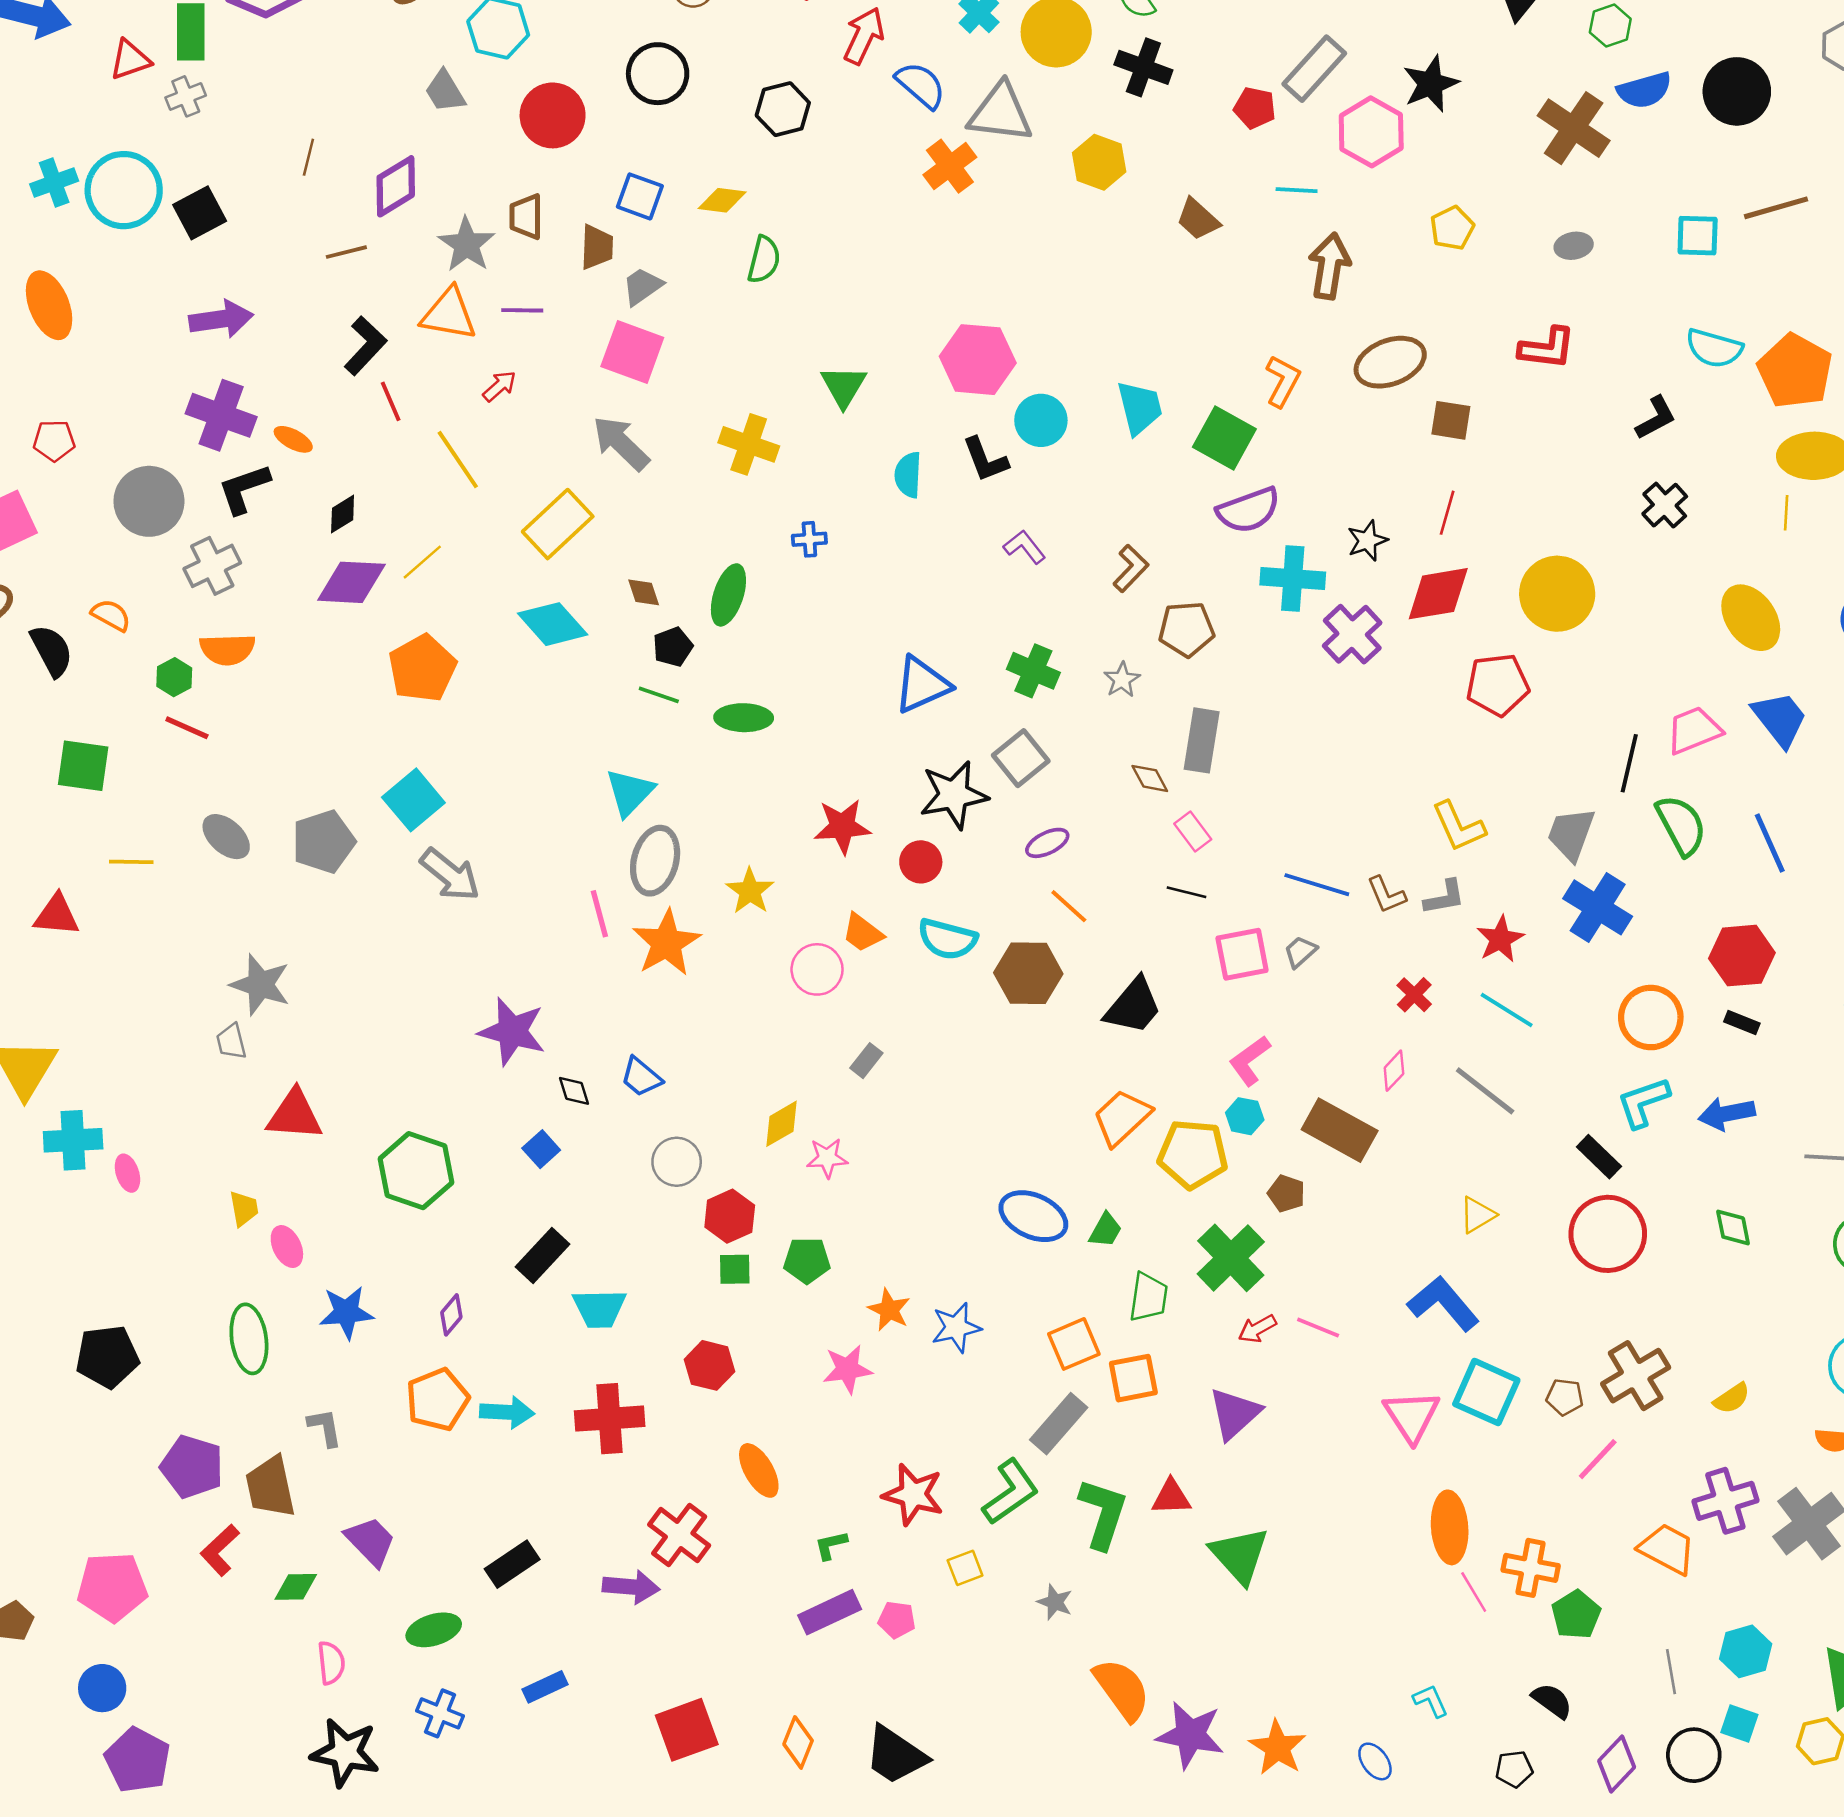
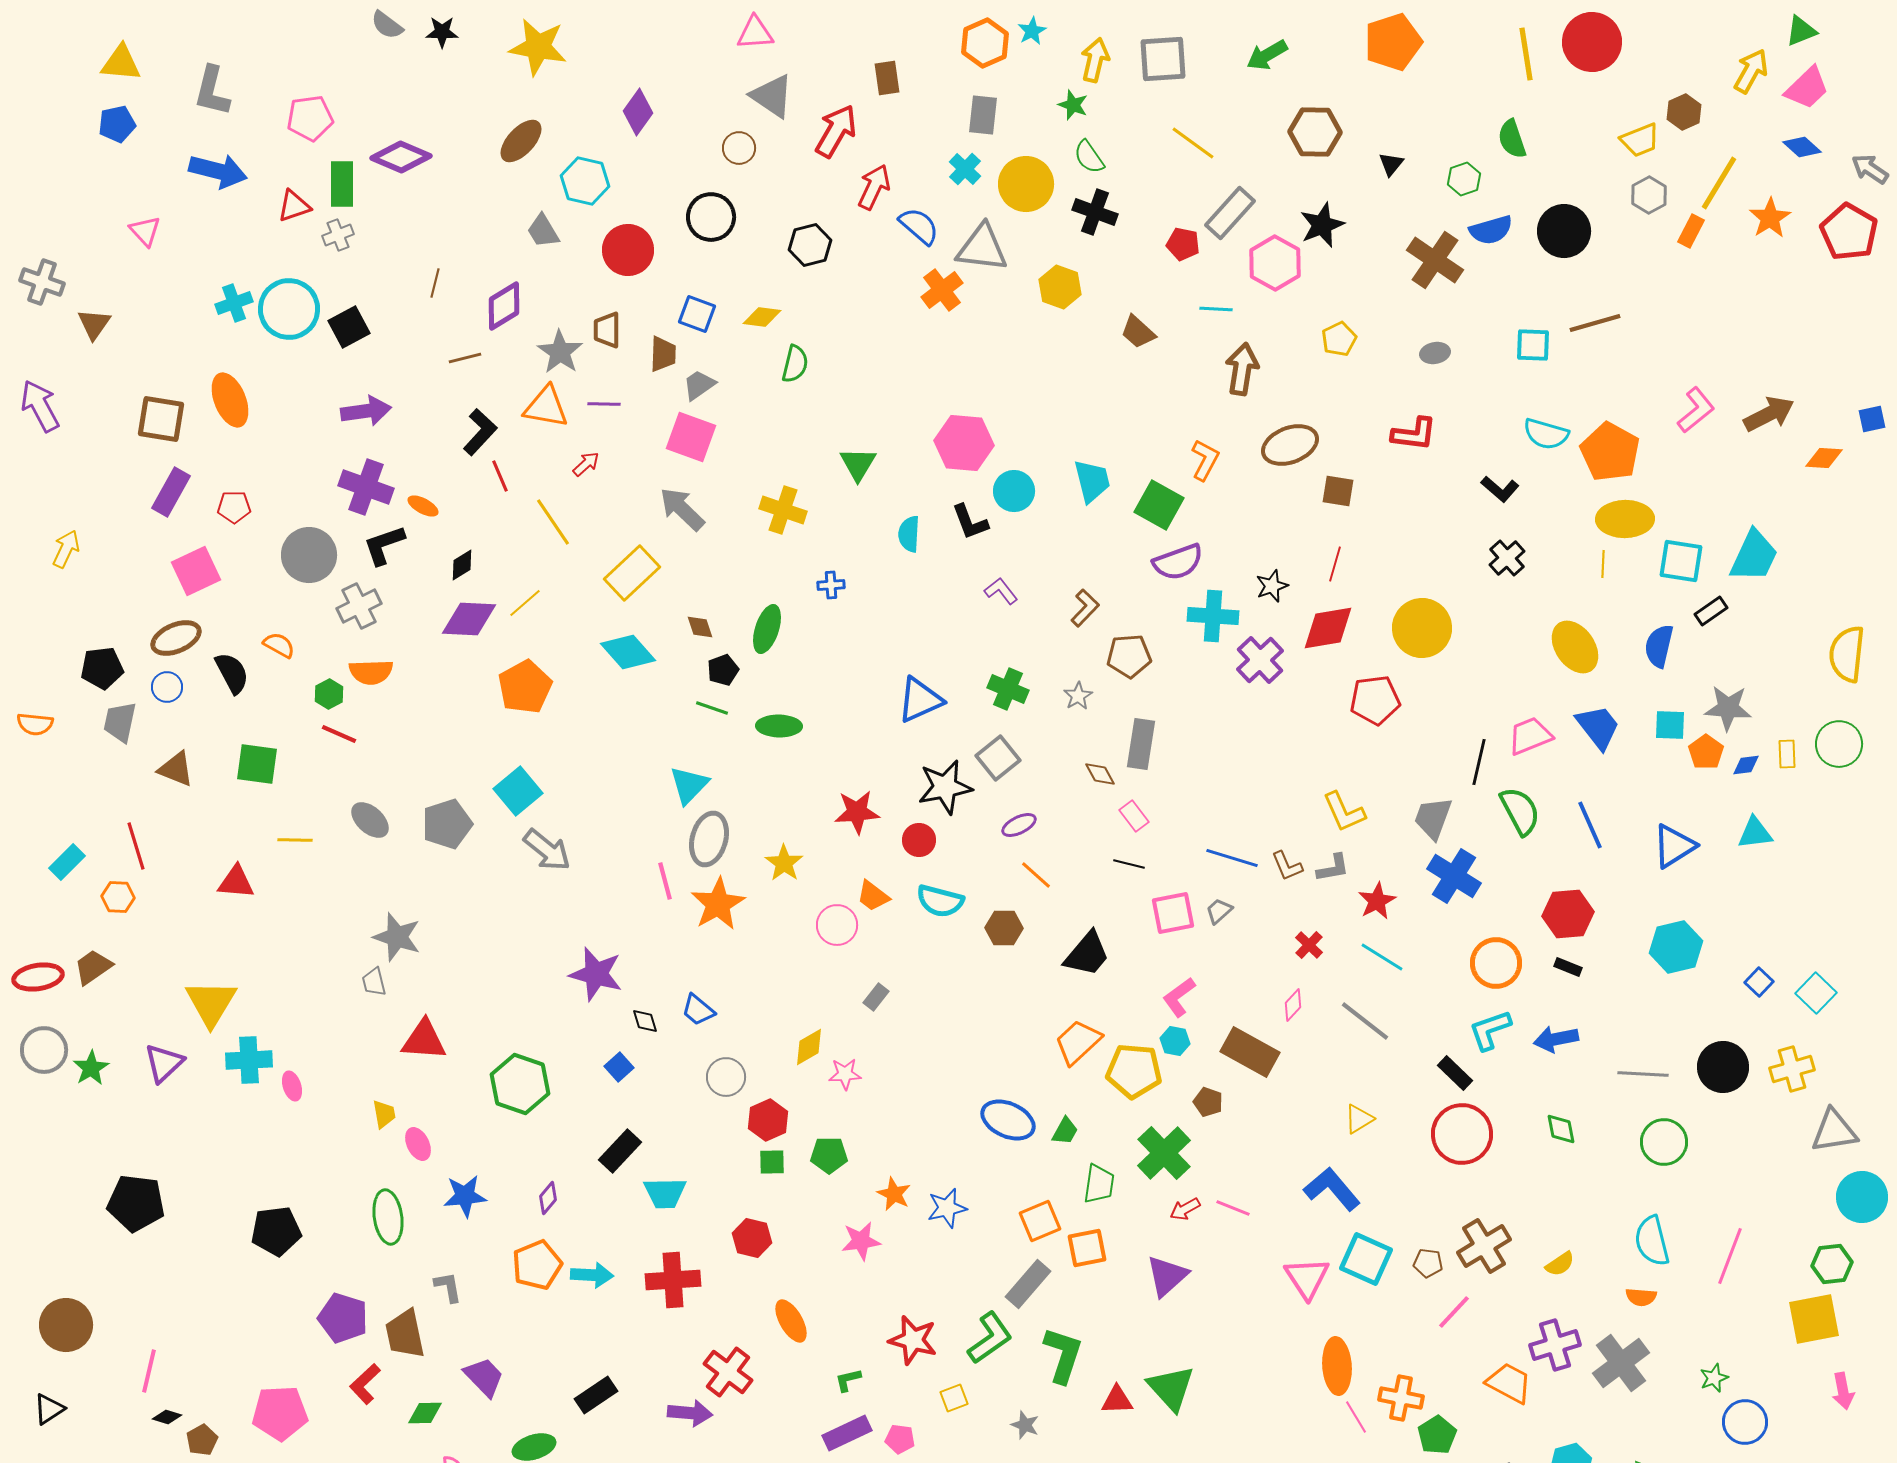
black L-shape: (1656, 418) -> (1500, 489), turned 69
brown hexagon: (1028, 973) -> (1004, 928), size x0.7
red triangle: (1171, 1497) -> (1117, 1400), moved

